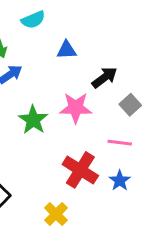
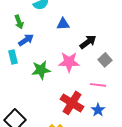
green star: (33, 120) -> (41, 70), turned 30

